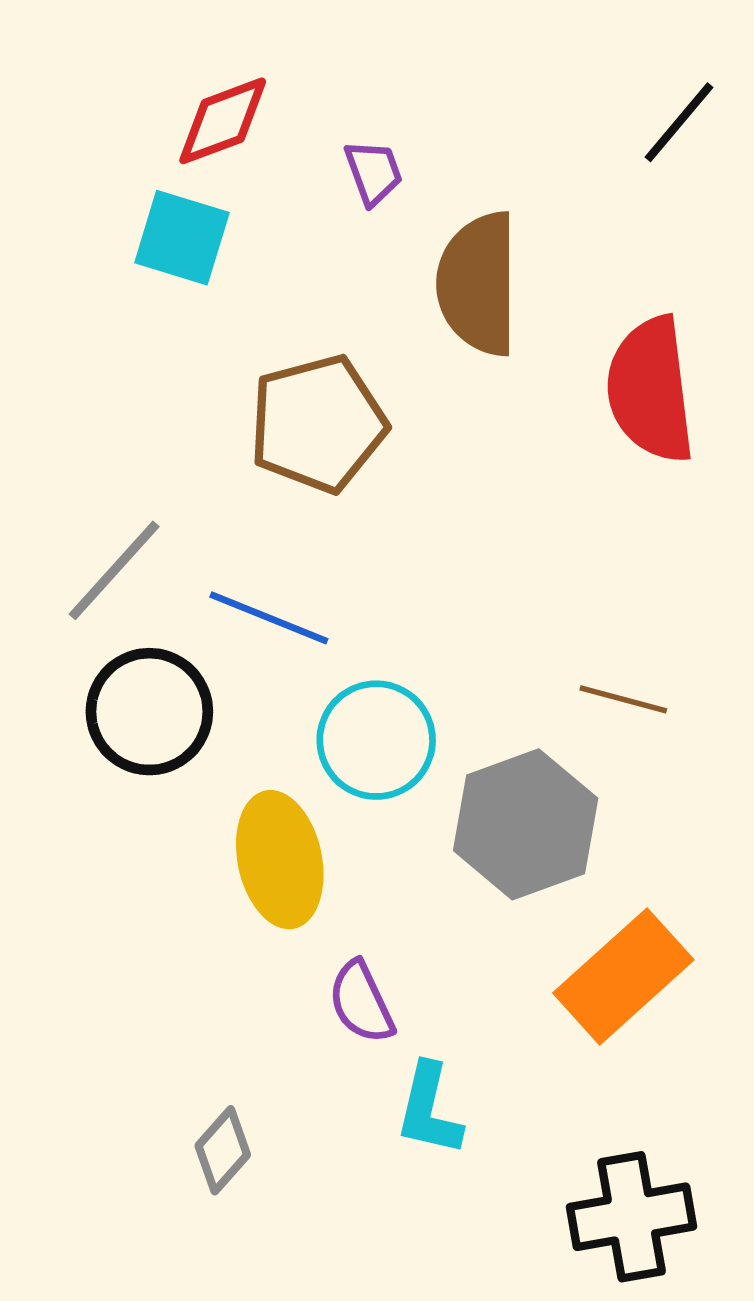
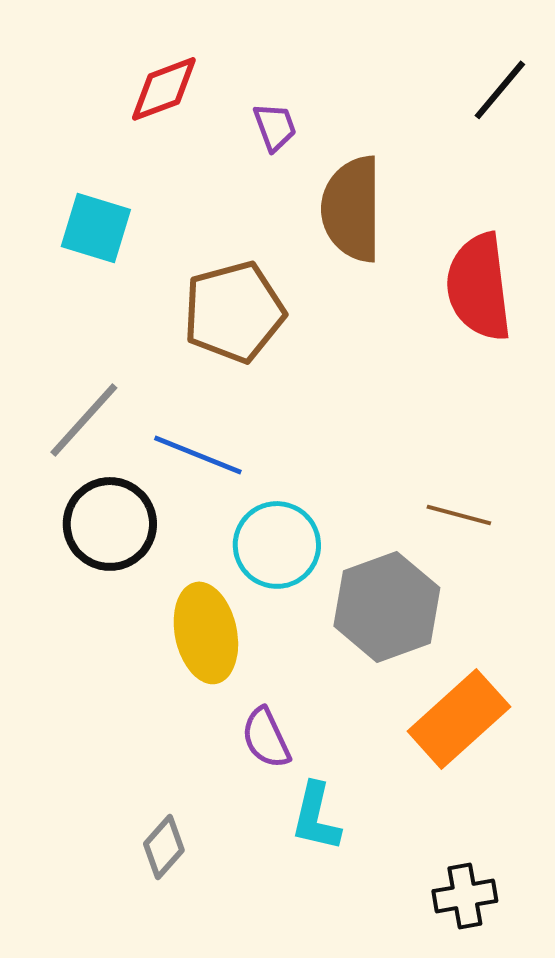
cyan square: (182, 238) -> (96, 228), moved
black cross: (631, 1217) -> (465, 896), size x0.7

